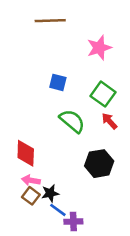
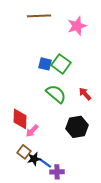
pink star: (99, 48) -> (77, 26), moved
green square: (103, 94) -> (61, 64), moved
pink arrow: (31, 180) -> (32, 131), moved, turned -56
black star: (50, 193) -> (34, 159), moved

